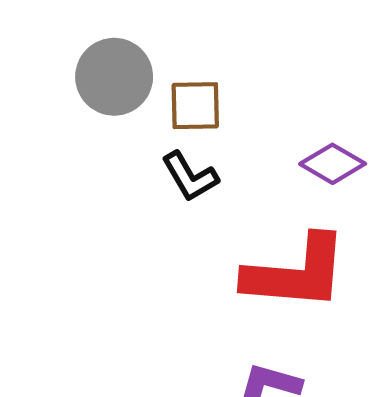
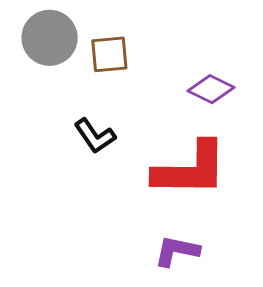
black L-shape: (190, 177) -> (95, 136), moved

